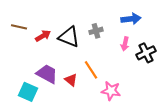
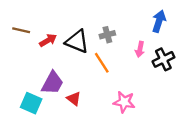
blue arrow: (131, 19) -> (159, 21), moved, turned -66
orange line: (91, 70) -> (102, 63), moved
purple trapezoid: (47, 74) -> (52, 83), turned 90
red triangle: (71, 80) -> (74, 99), moved

